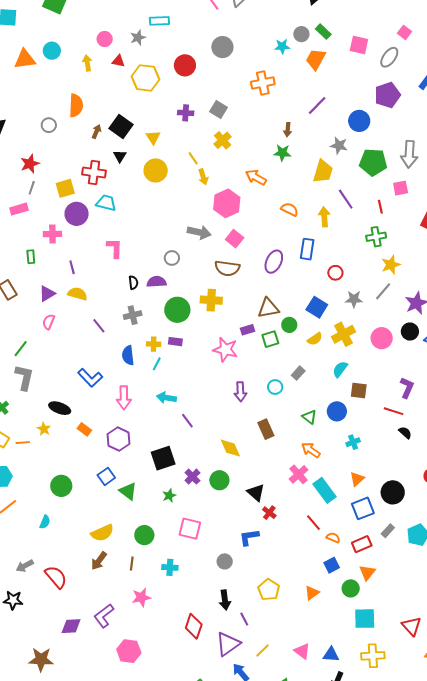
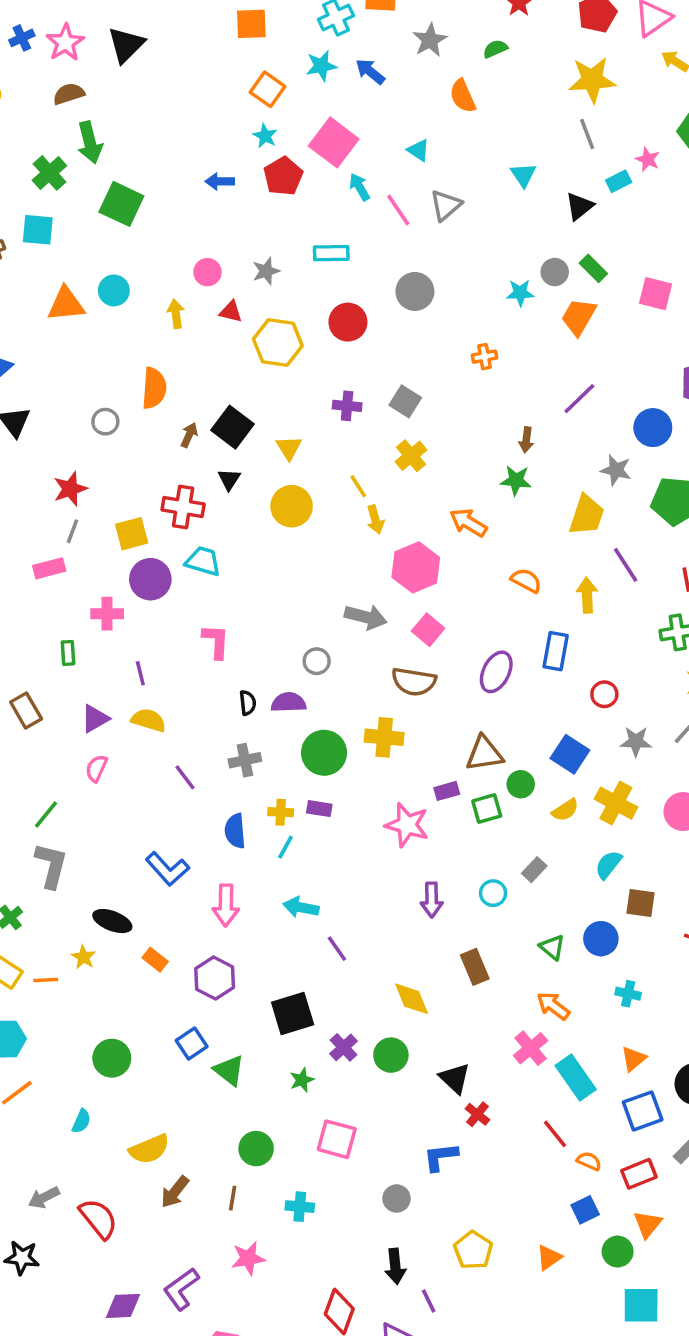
cyan rectangle: (159, 21) -> (331, 253), moved
orange cross: (263, 83) -> (484, 357), size x0.6
yellow cross: (343, 334) -> (616, 803), turned -35
cyan cross: (353, 442) -> (628, 994), turned 32
yellow semicircle: (102, 533) -> (149, 1149), moved

